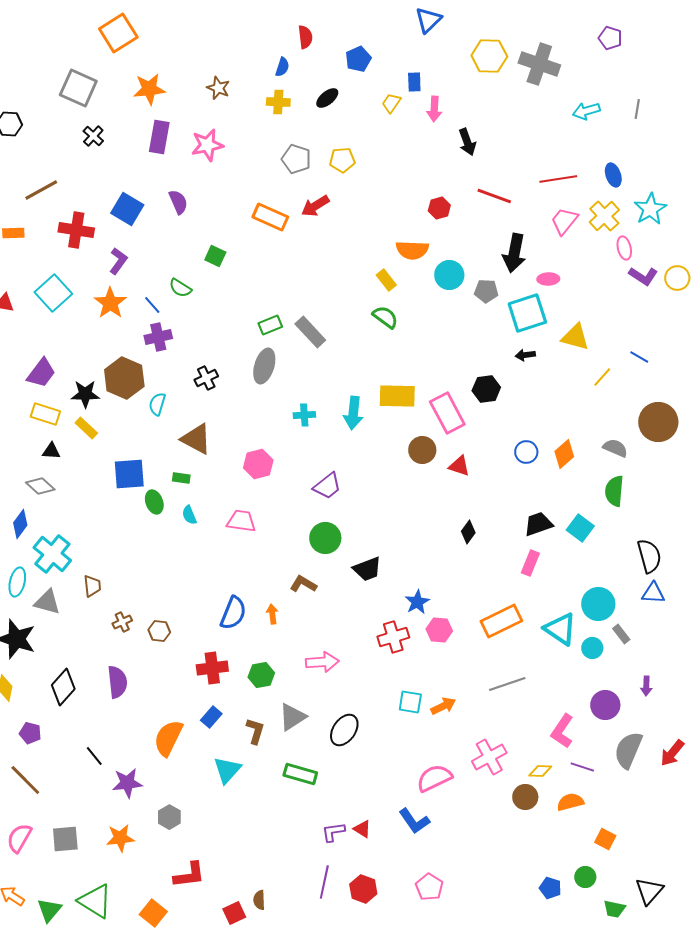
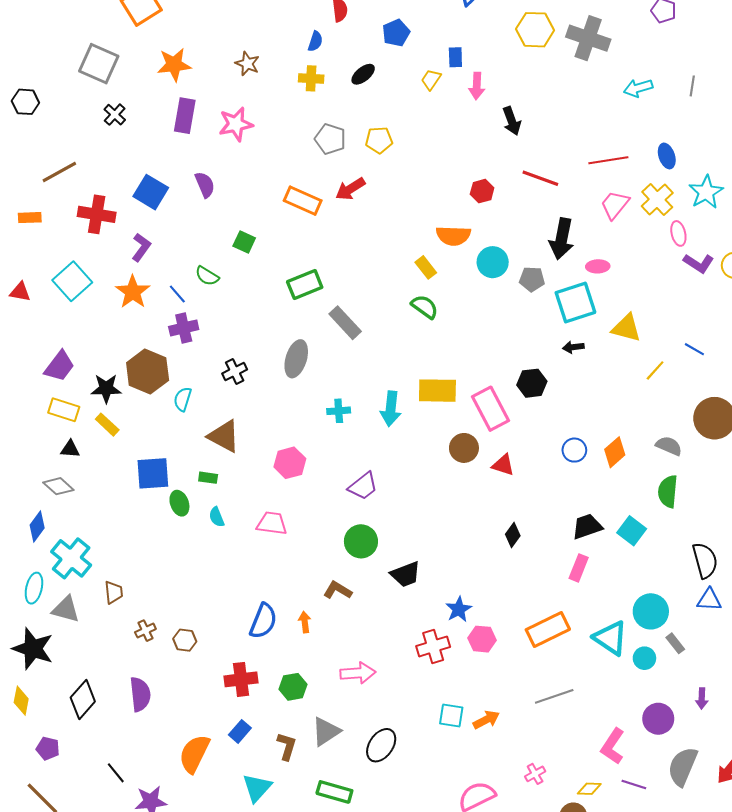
green rectangle: (270, 325) -> (305, 284), moved, size x1.4
pink cross: (489, 757) -> (535, 774), size x0.6

